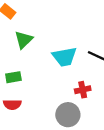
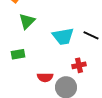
red semicircle: (12, 104) -> (45, 77), moved

